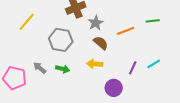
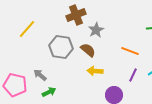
orange line: (126, 31) -> (130, 51), moved, turned 42
brown semicircle: (101, 43) -> (88, 50), moved
green arrow: (63, 69) -> (49, 92), moved, turned -40

